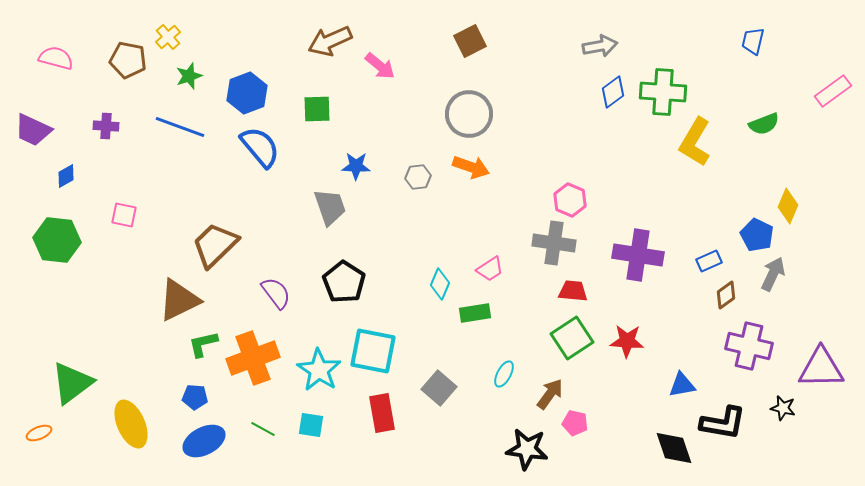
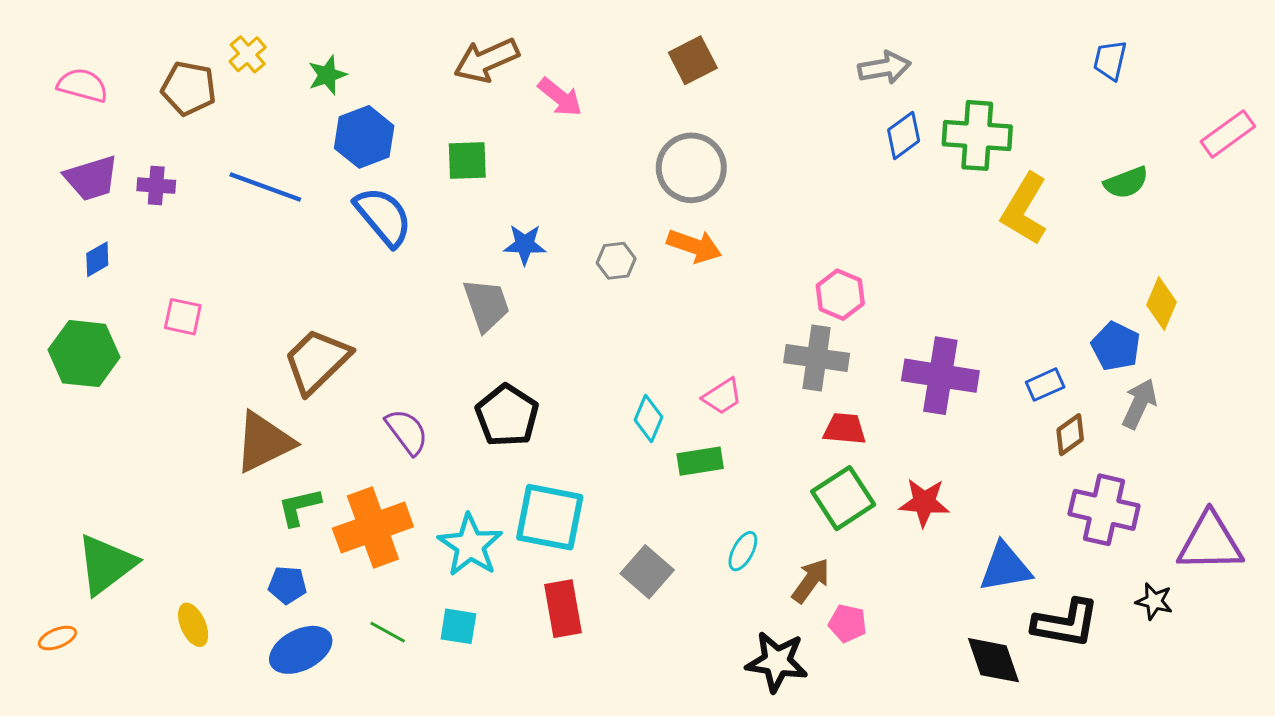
green star: (189, 76) -> (327, 75), moved
purple trapezoid: (33, 130) -> (91, 178), moved, turned -42
blue triangle: (682, 385) -> (1005, 567), size x1.4
yellow ellipse: (131, 424) -> (193, 625), size x0.6

